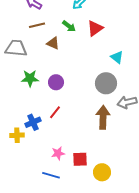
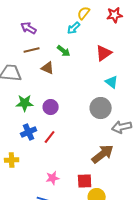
red triangle: (95, 28) -> (104, 53), moved
brown arrow: (103, 117) -> (103, 154), moved, turned 50
blue cross: (33, 122) -> (29, 132), moved
red square: (80, 159) -> (85, 181), moved

